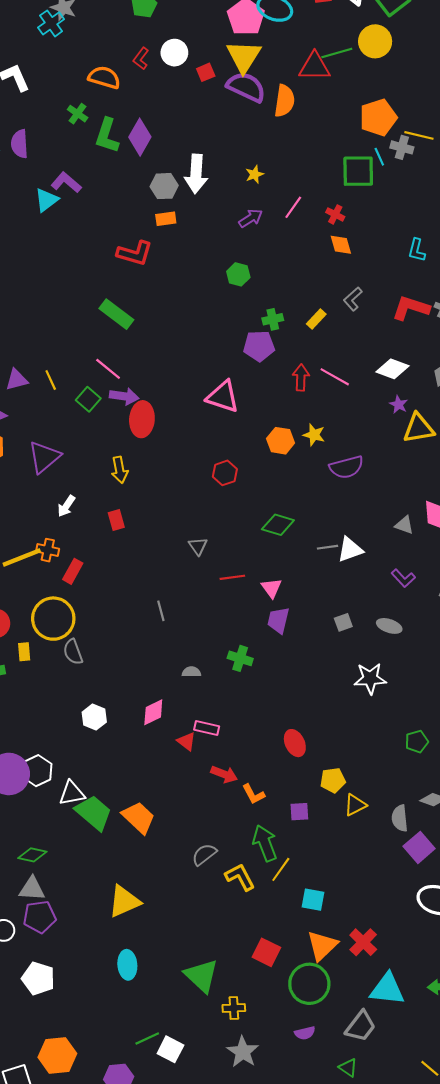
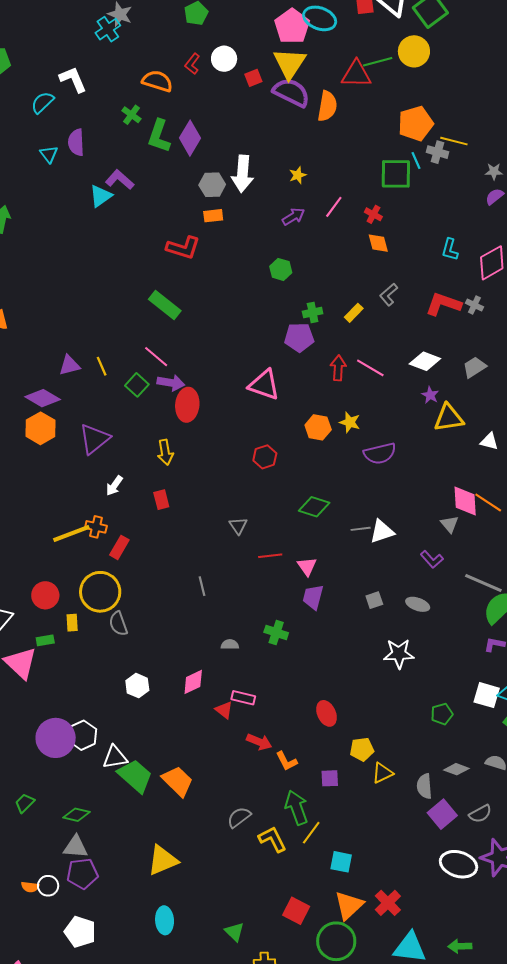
gray triangle: (404, 525) -> (450, 524), moved, turned 30
green triangle: (201, 976) -> (234, 932), size x0.6

